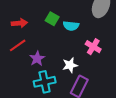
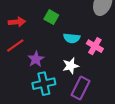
cyan semicircle: (71, 26) -> (72, 38), moved

